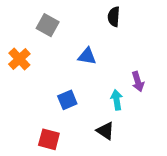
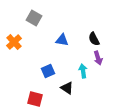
black semicircle: (114, 17) -> (94, 39), moved, turned -32
black triangle: (105, 131) -> (67, 88), moved

